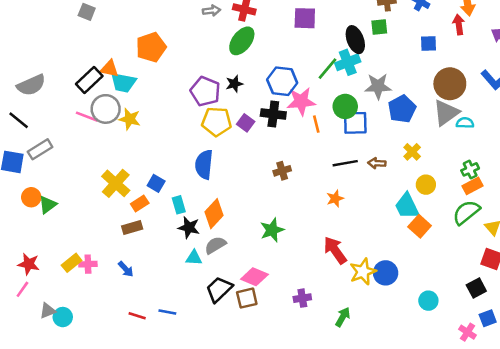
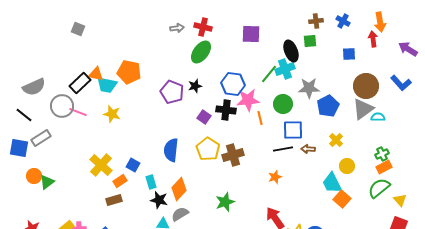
orange pentagon: (151, 47) -> (129, 72), moved, turned 30
gray circle: (106, 109) -> (62, 106), moved
yellow pentagon: (217, 122) -> (208, 149), moved, turned 30
blue square: (355, 123) -> (293, 130), moved
brown cross: (282, 171) -> (233, 155), size x1.5

